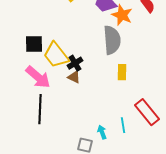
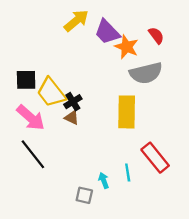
gray semicircle: (112, 40) -> (146, 73), moved, turned 80
yellow rectangle: (122, 72) -> (127, 112), size x1.8
black line: (40, 109) -> (33, 154), turned -40

